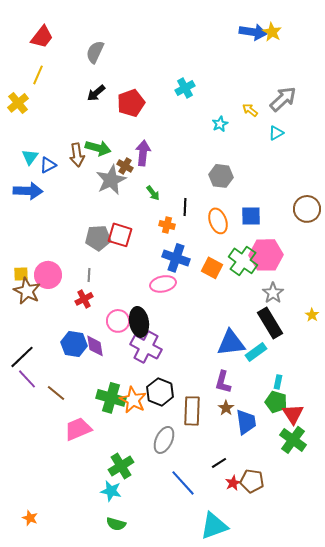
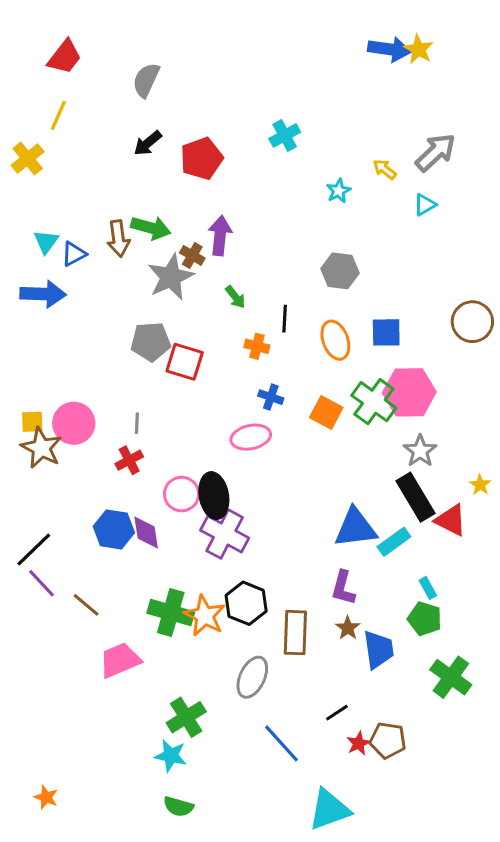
gray pentagon: (98, 238) -> (151, 342), moved
blue cross: (176, 258) -> (271, 397), size x0.6
cyan rectangle: (278, 382) -> (428, 588), turned -40
red triangle: (293, 414) -> (451, 520), moved, turned -30

